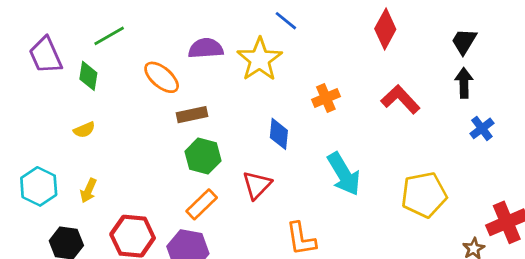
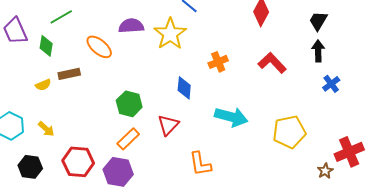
brown rectangle: (192, 115) -> (69, 74), moved
cyan arrow: (344, 174) -> (231, 117), turned -44
yellow arrow: (88, 191) -> (46, 129), turned -72

